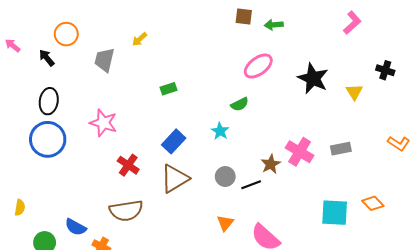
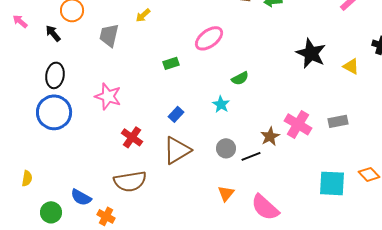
pink ellipse: (258, 66) -> (209, 38), moved
yellow triangle: (354, 92) -> (351, 66), turned -30
blue rectangle: (174, 141) -> (176, 114), size x0.7

